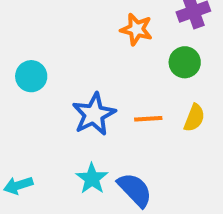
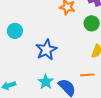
orange line: (148, 119) -> (87, 75), moved

